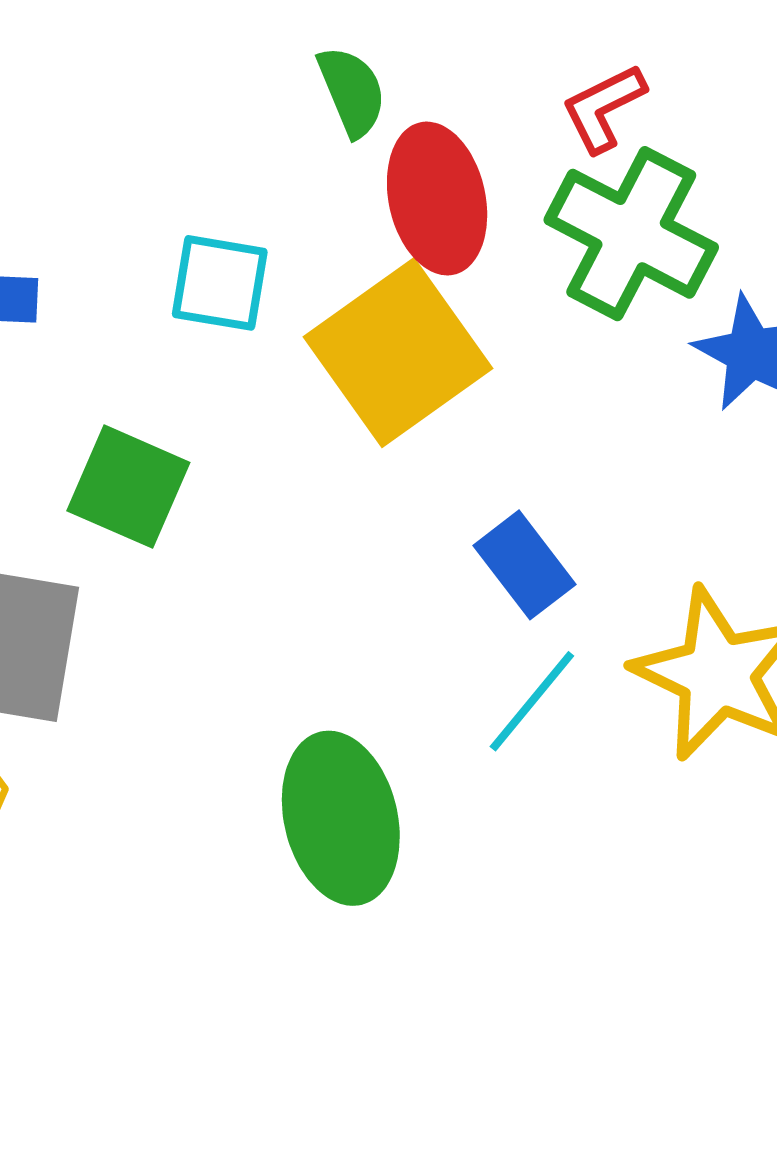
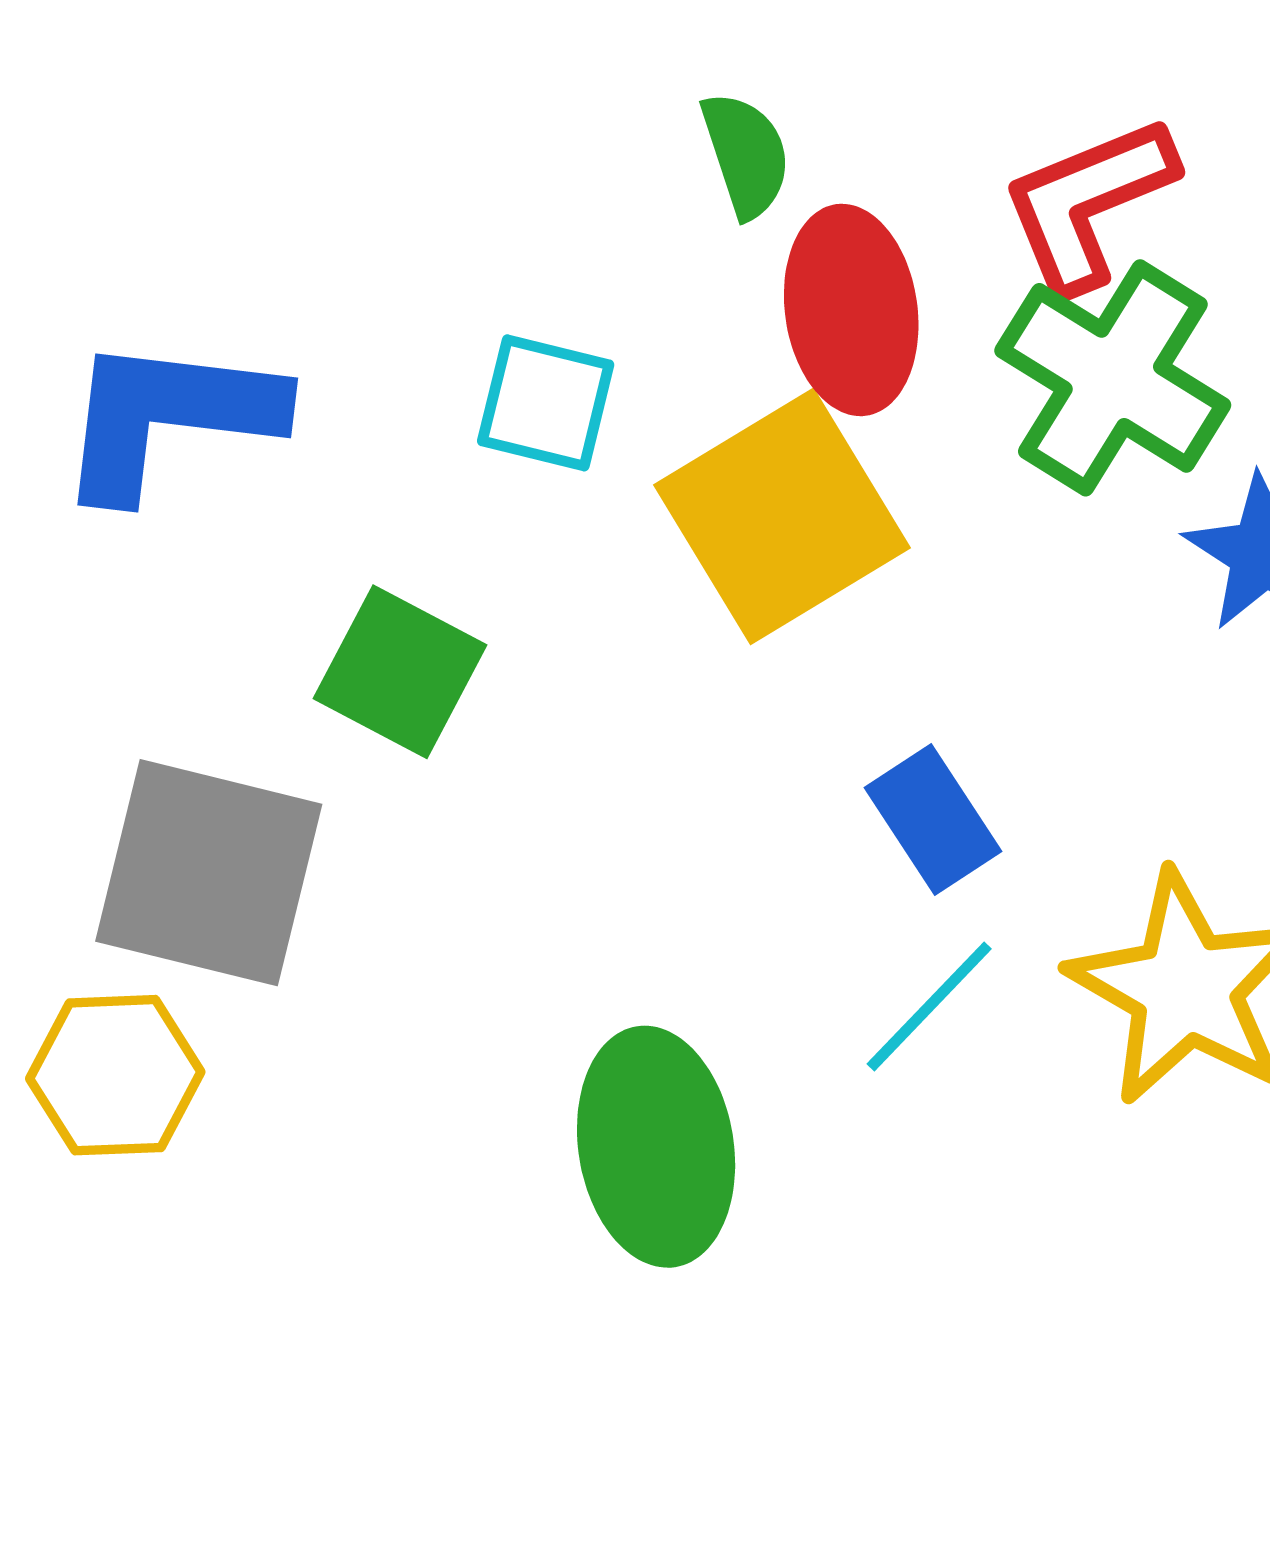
red L-shape: (603, 108) -> (1088, 203), size x1.5

